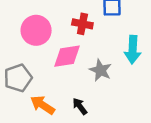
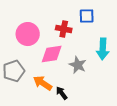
orange arrow: (42, 105) -> (43, 83), moved

